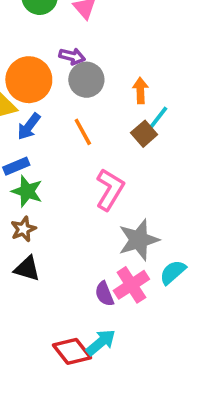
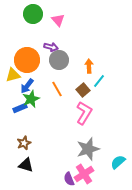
brown square: (144, 134) -> (83, 90), moved
pink L-shape: (110, 189) -> (84, 113), moved
green star: (27, 191) -> (31, 99), moved, turned 30
cyan semicircle: (173, 272) -> (118, 162), moved

